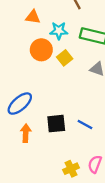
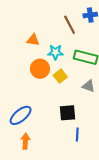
black square: (56, 124) -> (67, 113), moved
blue line: (85, 125) -> (77, 135), turned 64

